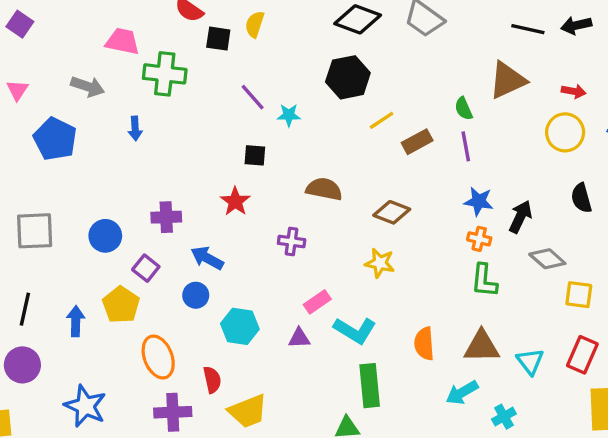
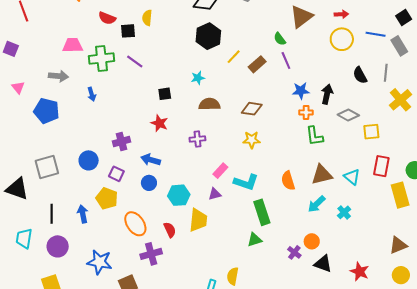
purple line: (253, 97) -> (135, 62), moved
cyan star: (289, 115) -> (198, 78), moved
yellow trapezoid: (248, 411) -> (198, 220), moved, turned -50

